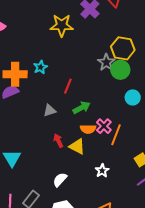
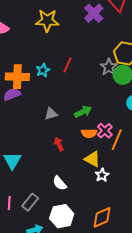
yellow star: (62, 25) -> (47, 21), moved
red line: (68, 86) -> (67, 65), moved
yellow triangle: (77, 146) -> (92, 159), moved
white semicircle: (60, 180) -> (60, 183), turned -84

